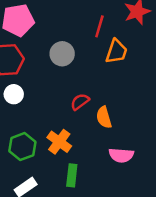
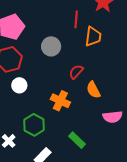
red semicircle: (80, 102) -> (76, 72), moved
orange cross: (59, 142) -> (60, 101), moved
green rectangle: (72, 175) -> (77, 140), turned -42

